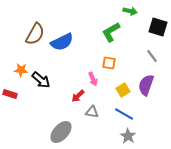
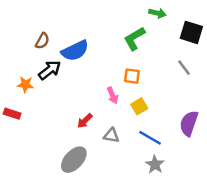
brown semicircle: (35, 34) -> (42, 41), size x0.6
black arrow: (41, 80) -> (50, 70), moved, turned -78
purple semicircle: (146, 85) -> (189, 123), moved
yellow square: (123, 90) -> (139, 106), moved
red arrow: (78, 96) -> (85, 121), moved

